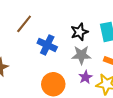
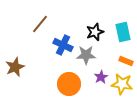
gray star: (81, 55) -> (86, 55), moved

